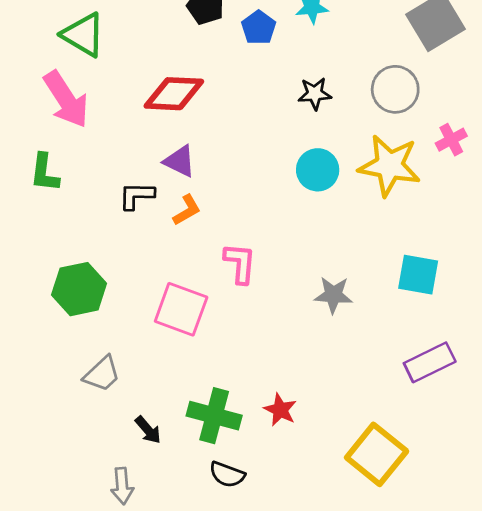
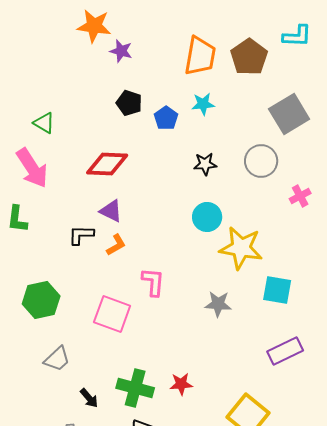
green triangle: (83, 35) -> (44, 123), size x0.7
yellow star: (389, 166) -> (241, 248), moved
red star: (280, 410) -> (181, 384), turned -30

